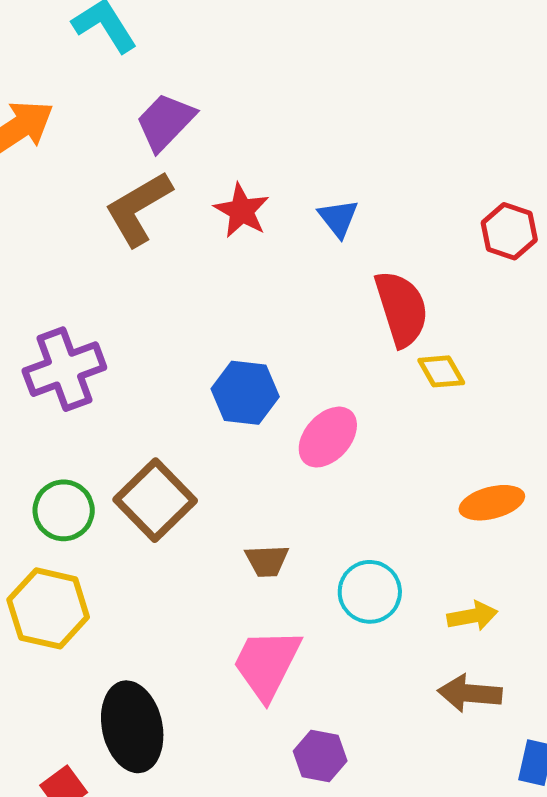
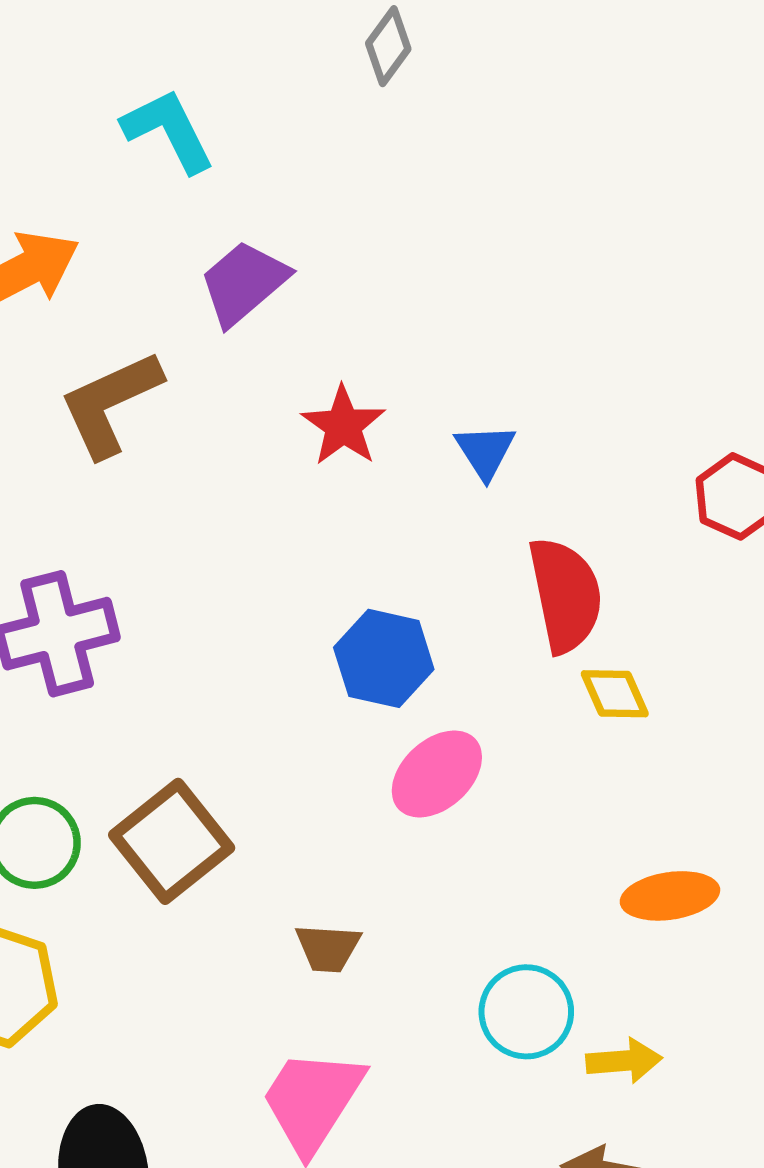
brown L-shape: (138, 209) -> (110, 404), moved
blue hexagon: (245, 393) -> (384, 658), moved
cyan circle: (370, 592) -> (526, 1012), moved

